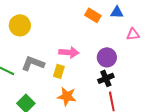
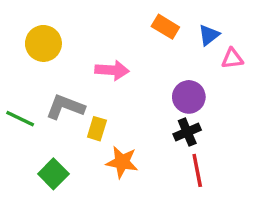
blue triangle: (117, 12) -> (209, 35), moved, turned -40
pink arrow: (69, 52) -> (112, 70), moved
yellow rectangle: (59, 71) -> (97, 129), moved

